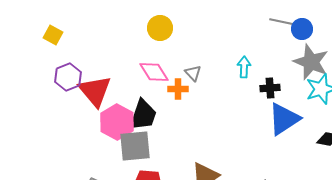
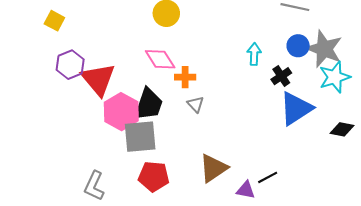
blue circle: (302, 29) -> (298, 46), moved
gray triangle: (193, 73) -> (196, 104), moved
black cross: (270, 88) -> (281, 76), turned -30

